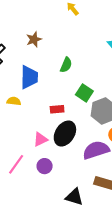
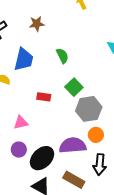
green semicircle: (66, 65) -> (62, 56), turned -63
black ellipse: (65, 134) -> (42, 158), moved

